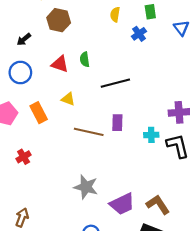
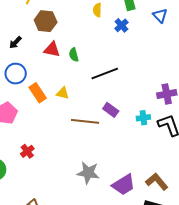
red triangle: (60, 64) -> (52, 50), moved
orange rectangle: (39, 113) -> (38, 93), moved
purple rectangle: (117, 123) -> (111, 110), turned -49

